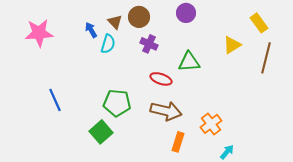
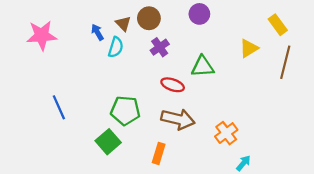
purple cross: (149, 44) -> (160, 47), turned 30
orange rectangle: (178, 142) -> (159, 153), moved

